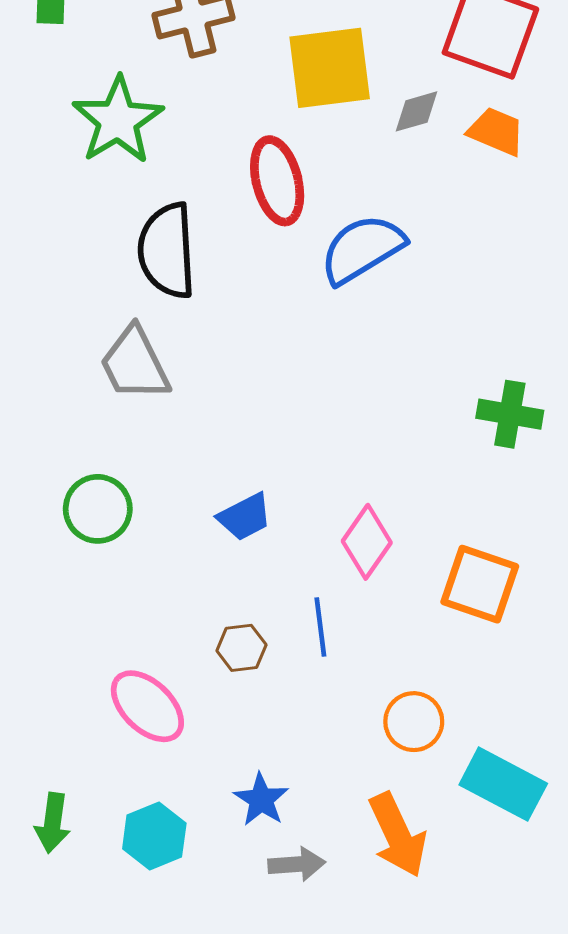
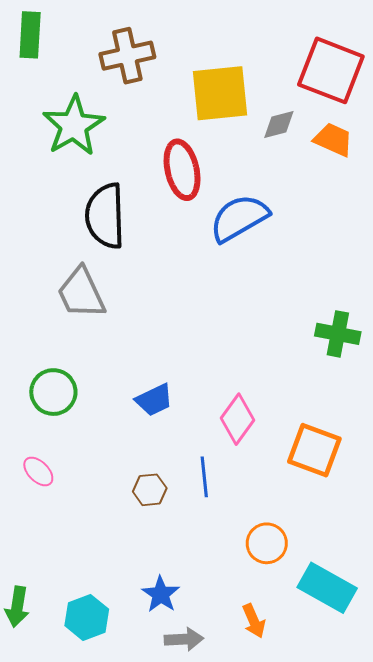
pink ellipse: (147, 706) -> (38, 471), moved, size x0.6
orange arrow: (398, 835) -> (254, 621), size x0.6

